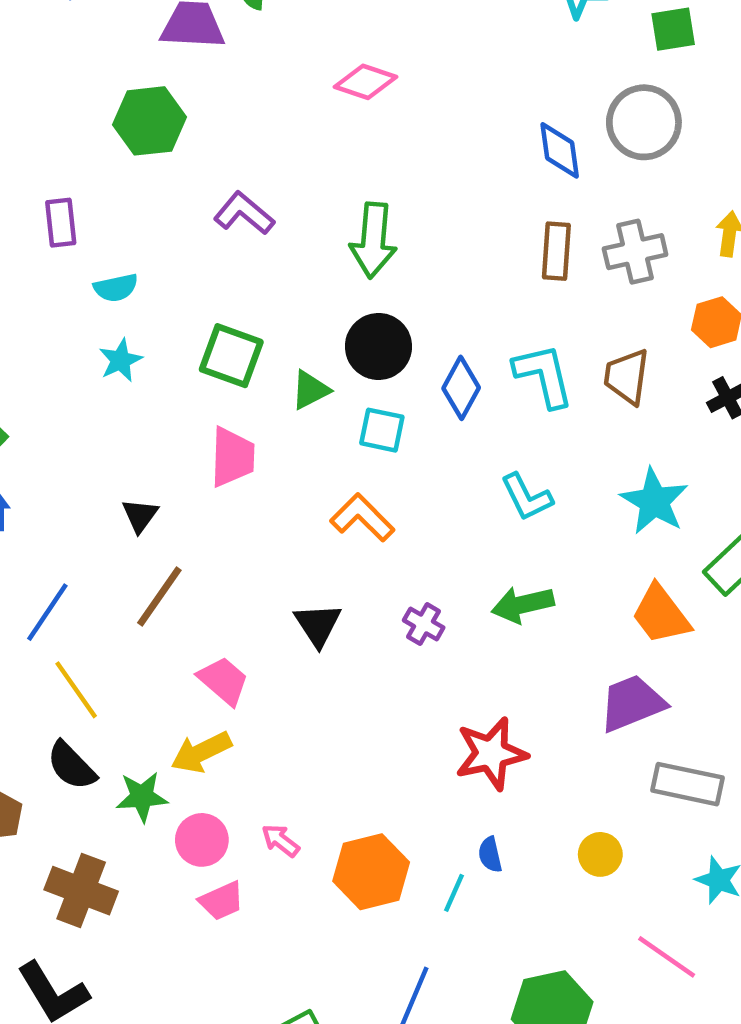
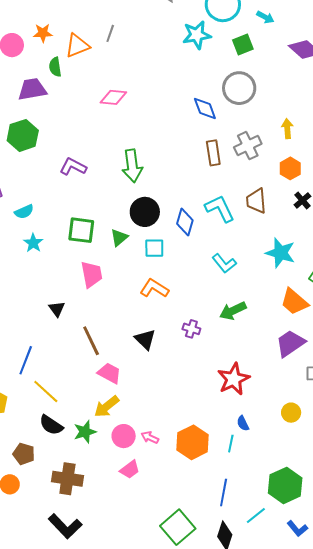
brown line: (159, 596) -> (91, 341), moved, turned -48
pink circle: (202, 840) -> (124, 436), moved

